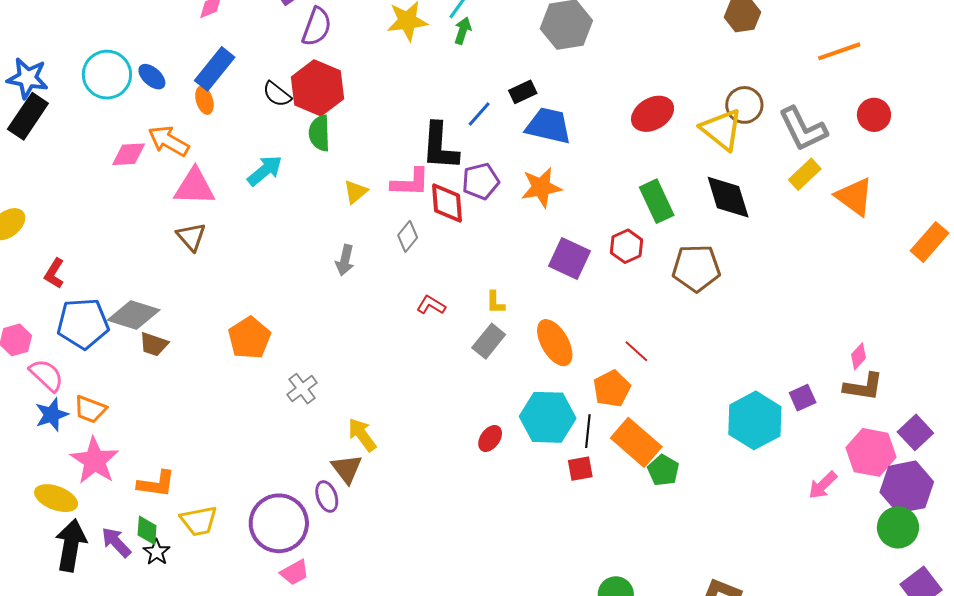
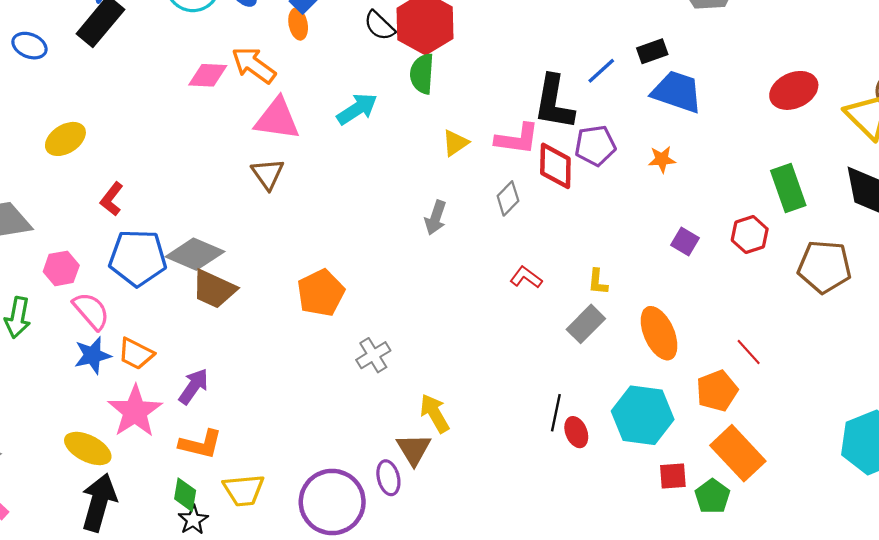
orange star: (541, 187) -> (662, 159), size x0.6
purple square: (570, 258) -> (685, 241), size x0.6
brown trapezoid: (154, 344) -> (214, 289), size x1.4
black line: (588, 431) -> (556, 413), moved
red ellipse: (490, 438) -> (576, 432), turned -64
green pentagon: (663, 470) -> (712, 496), moved
purple arrow: (116, 542) -> (194, 386), moved, turned 72

